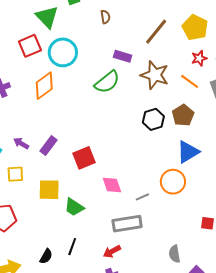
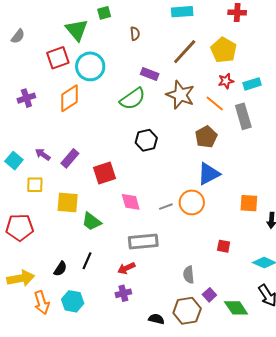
black hexagon: (153, 119) -> (146, 140), moved
gray line: (142, 197) -> (166, 207), moved

